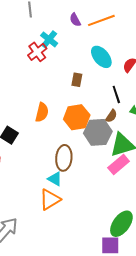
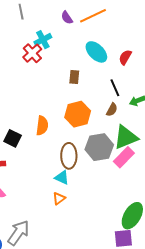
cyan cross: (49, 39) -> (43, 40), turned 30
orange semicircle: (42, 112) -> (42, 126), moved
gray hexagon: (98, 132) -> (99, 147), moved
orange triangle: (50, 199) -> (59, 198), size x0.6

